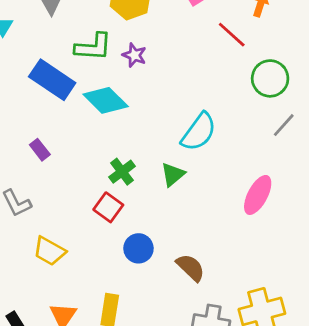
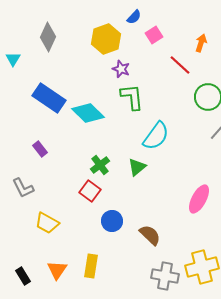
green L-shape: (93, 47) -> (132, 97), moved, turned -100
purple star: (134, 55) -> (121, 69), moved
pink ellipse: (258, 195) -> (199, 199), moved

